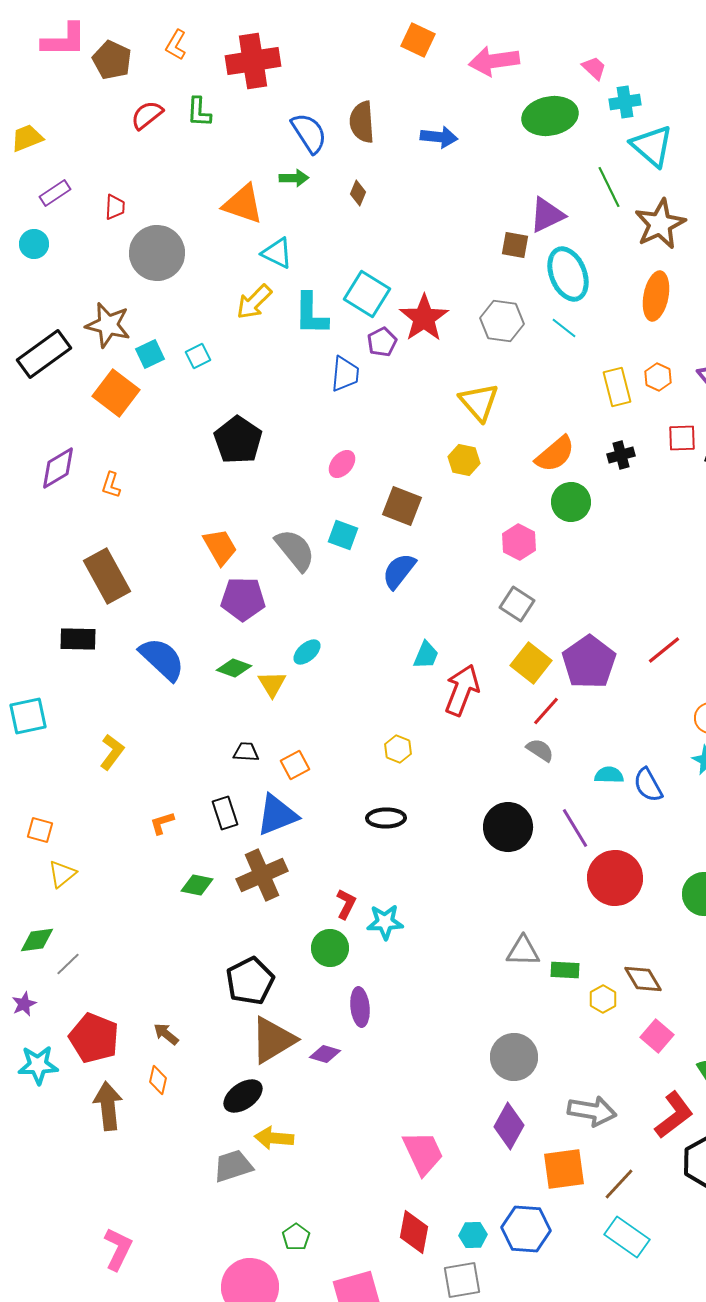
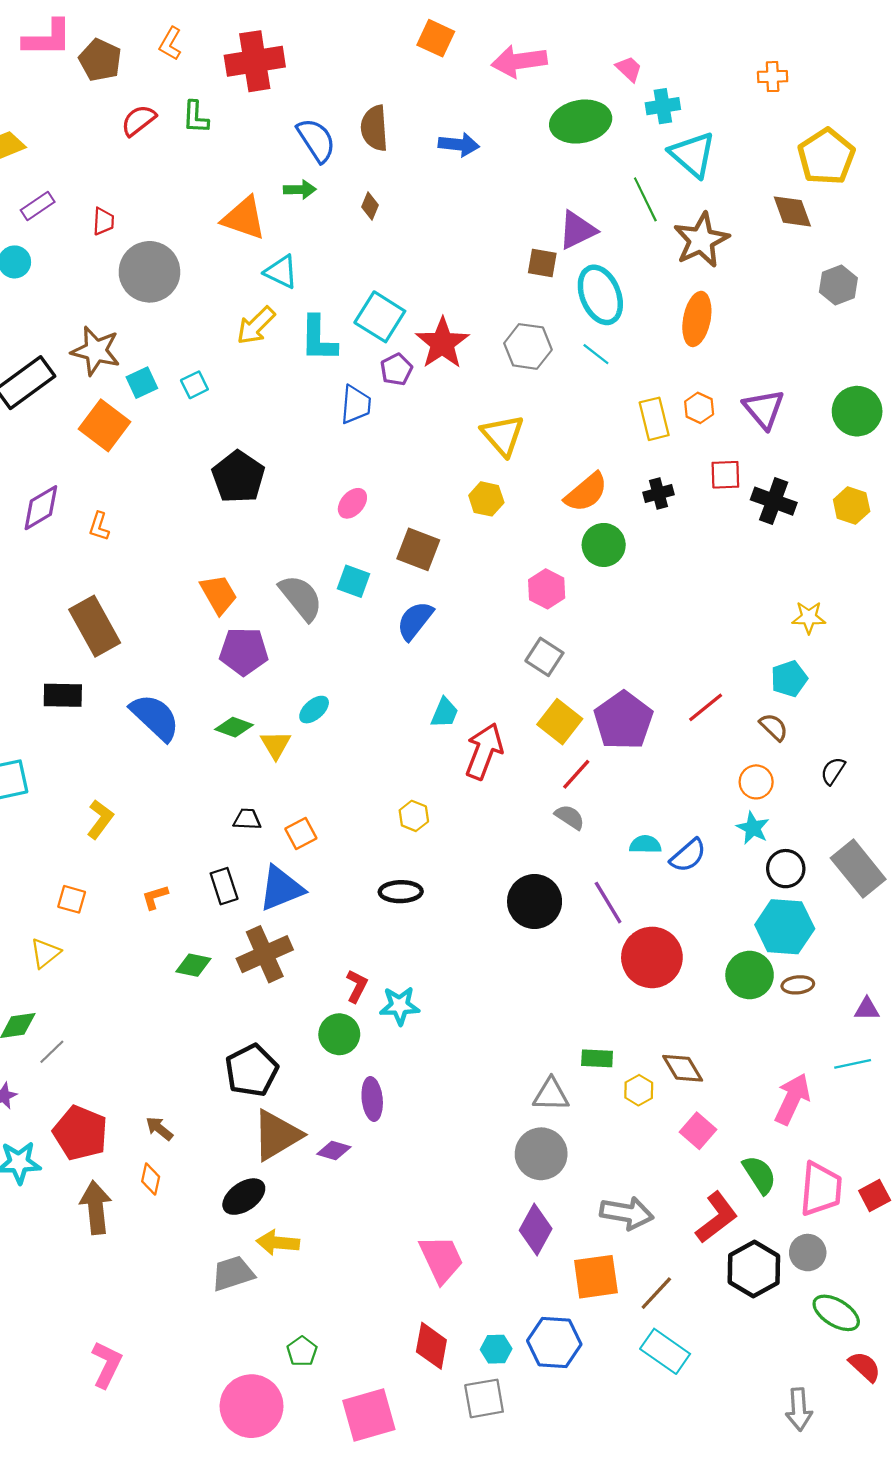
blue semicircle: (648, 785) -> (688, 855), turned -102
orange square: (40, 830) -> (72, 899), moved
gray triangle: (523, 951) -> (551, 1095), moved

